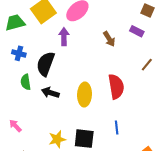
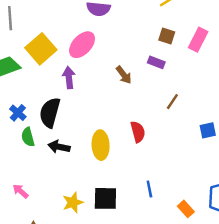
blue cross: (19, 53) -> (18, 113), moved, turned 32
red semicircle: (116, 87) -> (138, 132), size x0.7
blue line: (117, 128) -> (149, 189), moved

